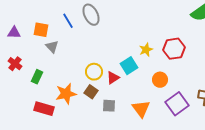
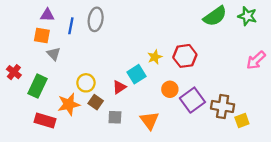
gray ellipse: (91, 15) -> (96, 19), turned 35
blue line: (68, 21) -> (71, 26), turned 42
purple triangle: (14, 33) -> (47, 15), moved
yellow circle: (94, 72) -> (86, 83), moved
green rectangle: (37, 77) -> (38, 86), size x1.5
purple square: (177, 104) -> (192, 100), moved

